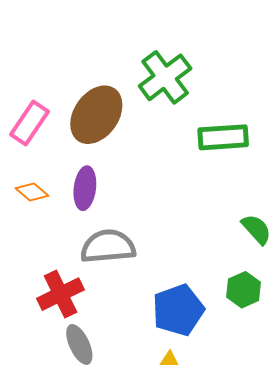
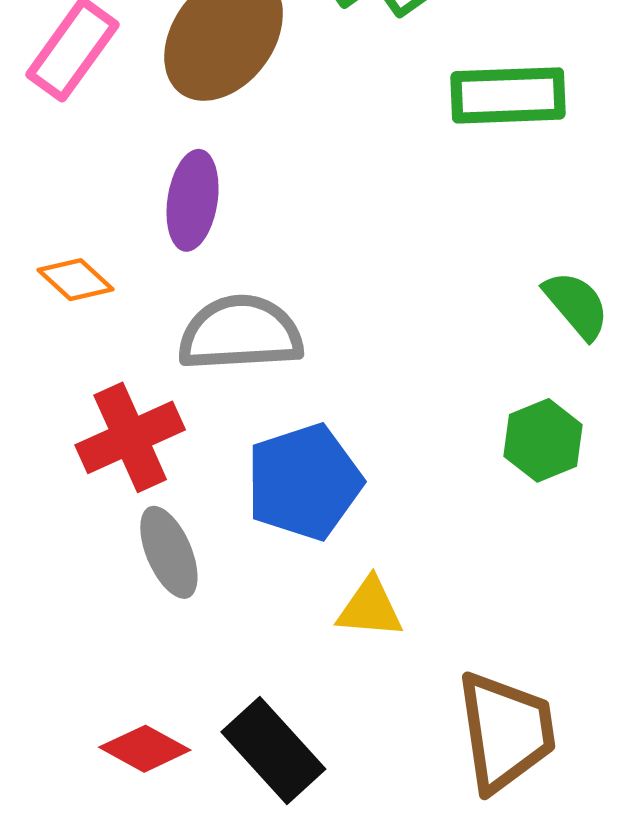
orange diamond: (32, 192) -> (75, 280), moved
blue pentagon: (178, 310) -> (304, 482), moved

